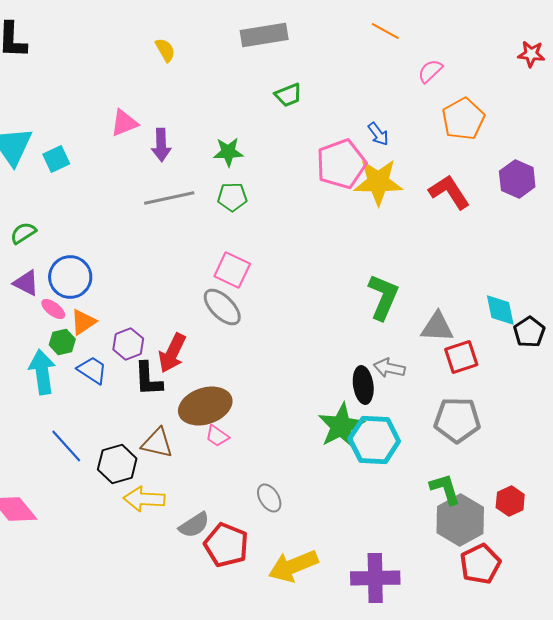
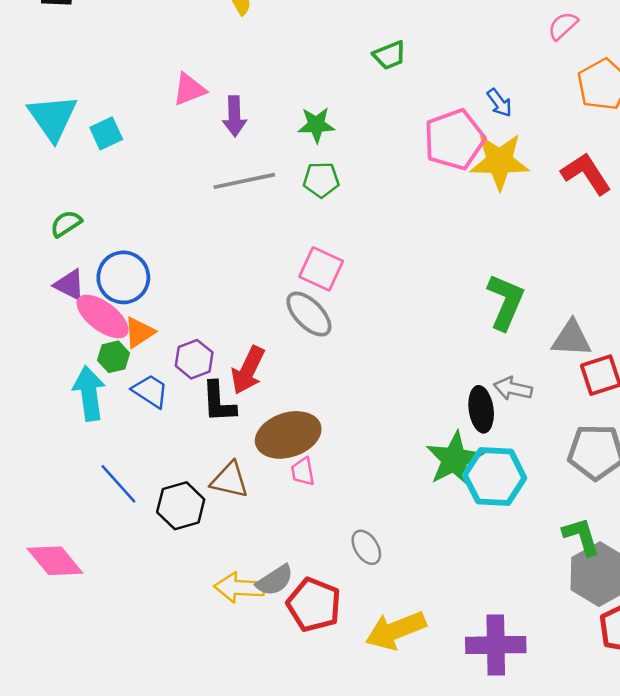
pink ellipse: (53, 309) -> (103, 316), size x1.8
pink trapezoid: (217, 436) -> (303, 472), turned 45
yellow arrow: (144, 499) -> (239, 588), moved

